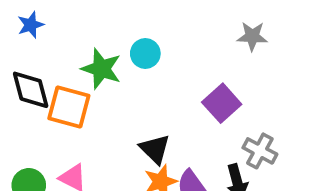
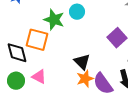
black diamond: (31, 90) -> (17, 53), moved

